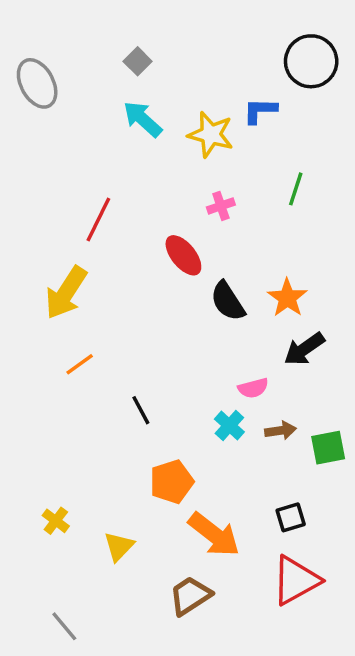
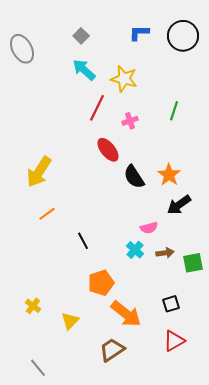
blue L-shape: (260, 111) -> (139, 33), moved
red line: (98, 220) -> (97, 108), moved
red triangle: (296, 580) -> (174, 341), size x0.7

